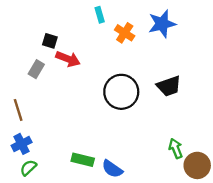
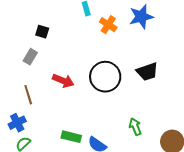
red arrow: (68, 59) -> (63, 81), moved
brown line: (18, 110) -> (28, 95), moved
green arrow: (176, 148) -> (135, 127), moved

